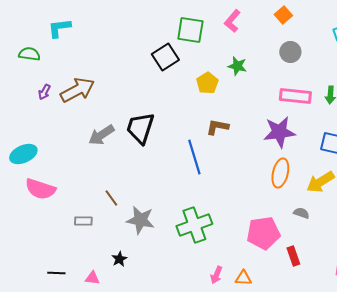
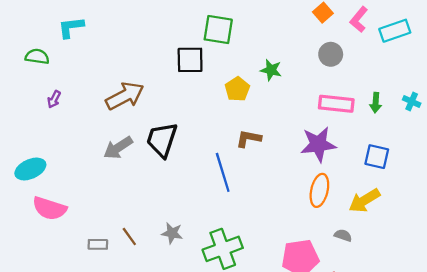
pink L-shape: (232, 21) -> (359, 19), moved
black square: (165, 57) -> (190, 60), turned 32
brown arrow: (77, 90) -> (125, 96), moved
brown line: (111, 198) -> (129, 236), moved
gray star: (140, 220) -> (172, 233), moved, size x0.7

